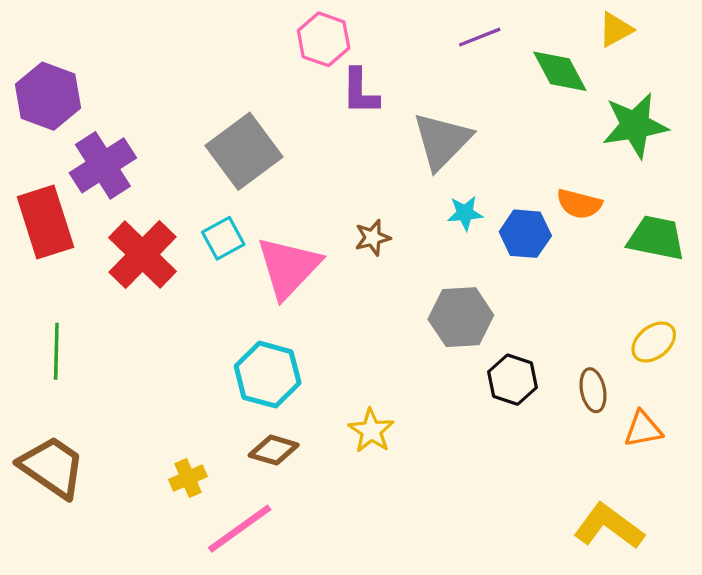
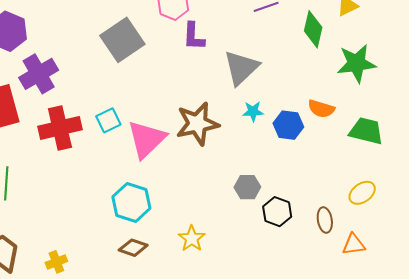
green diamond: (560, 71) -> (313, 29), turned 39
gray square: (244, 151) -> (122, 40), moved
brown star: (373, 238) -> (197, 124), size x2.0
red cross: (143, 255) -> (60, 128), turned 30
gray hexagon: (461, 317) -> (247, 187), moved, size x0.7
yellow cross: (188, 478) -> (56, 262), moved

